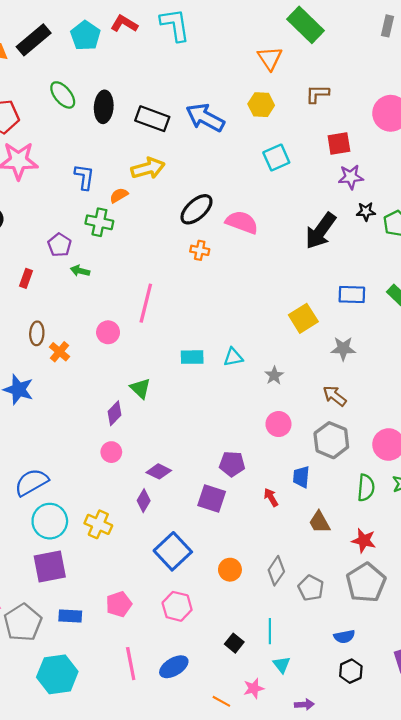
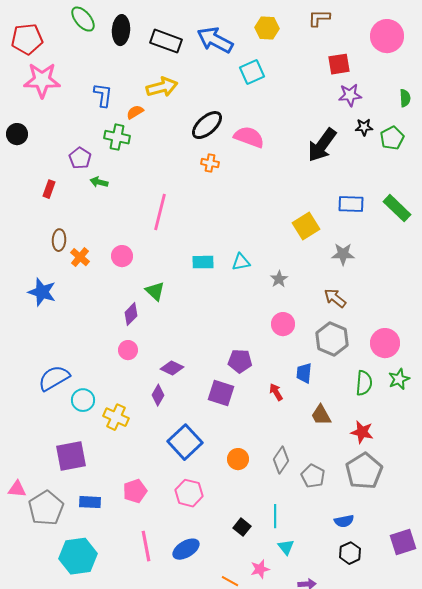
cyan square: (276, 158) -> (252, 72), moved
pink circle: (108, 332) -> (122, 256), moved
cyan circle: (50, 521) -> (83, 400), moved, size x0.7

